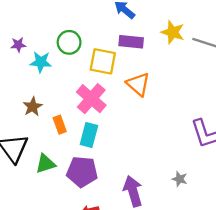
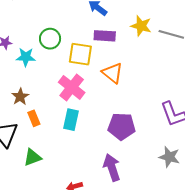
orange rectangle: (60, 125) -> (34, 118), moved
green triangle: (45, 164) -> (32, 157), moved
purple pentagon: (82, 172) -> (122, 126), moved
gray star: (180, 179) -> (169, 157), moved, size x1.5

